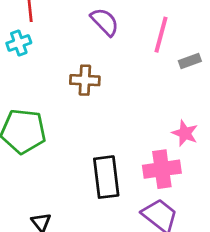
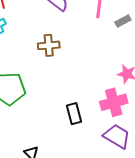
black rectangle: (106, 177) -> (74, 114), size x0.7

